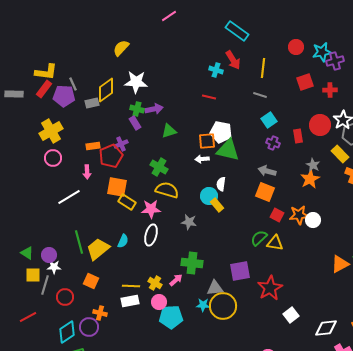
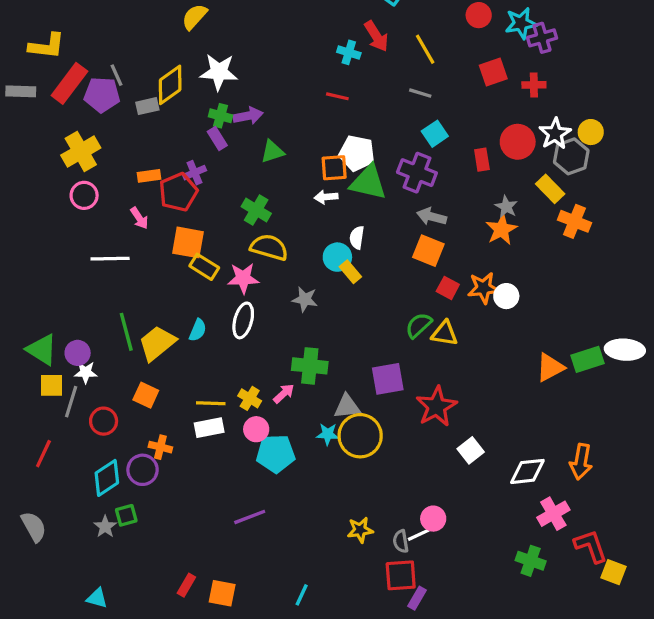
yellow line: (263, 68) -> (425, 49), turned -36
yellow L-shape: (46, 72) -> (47, 46), moved
red rectangle: (44, 89) -> (69, 83), size x1.4
purple cross: (273, 143) -> (417, 173), moved, size x1.6
pink arrow: (87, 172) -> (139, 218), turned -32
white line: (69, 197) -> (110, 259), turned 30
green triangle: (27, 253) -> (42, 350), size x1.5
red line: (28, 317) -> (43, 454), turned -36

